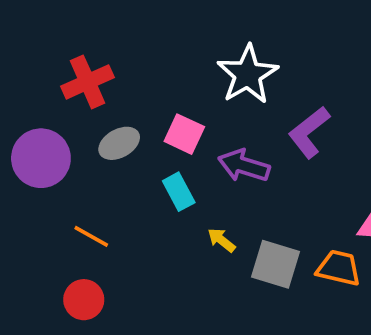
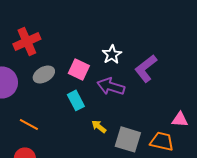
white star: (248, 74) -> (112, 54), moved, size x0.6

